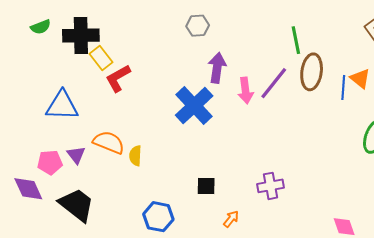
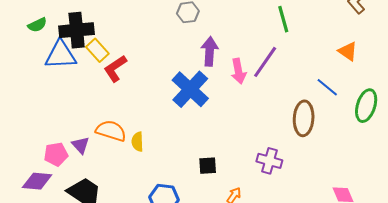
brown ellipse: (312, 72) -> (304, 118), moved
blue line: (343, 87) -> (327, 87), moved, turned -50
blue triangle: (62, 106) -> (61, 55), moved
purple cross: (271, 186) -> (269, 161), turned 30
purple diamond: (28, 189) -> (37, 181), turned -56

